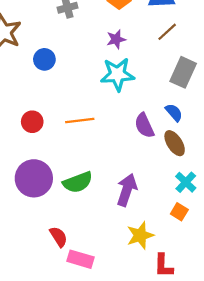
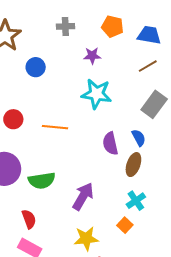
purple star: (116, 39) -> (92, 56), moved
brown ellipse: (175, 143) -> (133, 165), turned 40
red semicircle: (58, 237) -> (29, 219), moved

